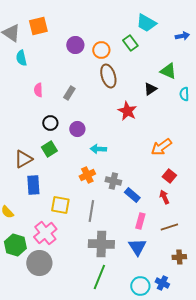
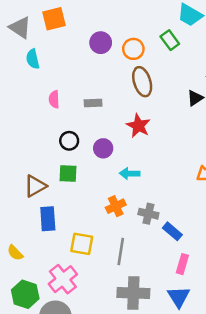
gray rectangle: (69, 93) -> (93, 103), turned 56
red star: (127, 111) -> (138, 126), moved
green square: (49, 149) -> (68, 173), turned 35

